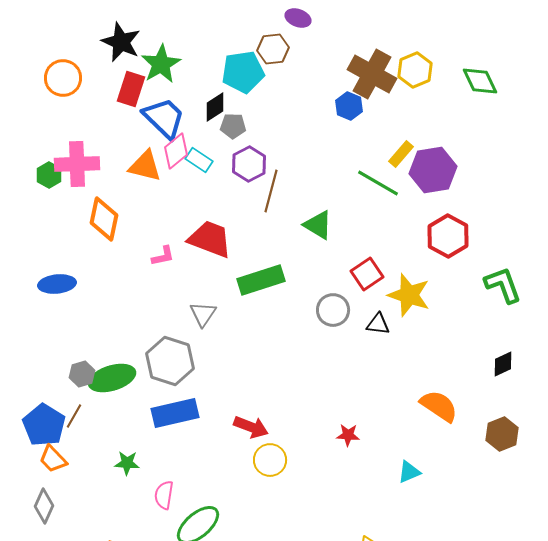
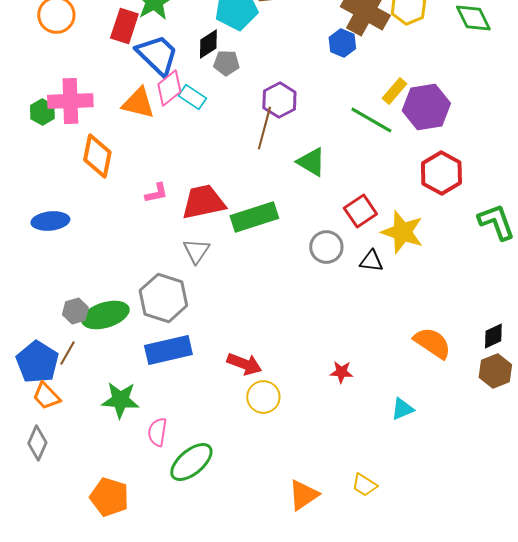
purple hexagon: (249, 164) -> (279, 100), moved
red trapezoid: (210, 239) -> (203, 202), moved, turned -33
black diamond: (503, 364) -> (493, 336), moved
green star: (127, 463) -> (120, 400), size x1.5

